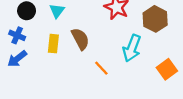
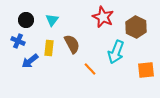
blue arrow: (17, 59) -> (30, 61), moved
orange square: (167, 69) -> (146, 70), turned 30

